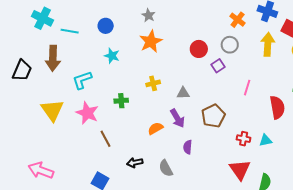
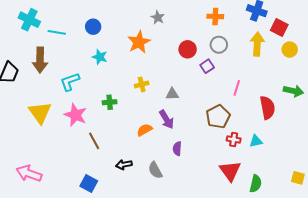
gray star: (148, 15) -> (158, 17), moved
orange cross: (238, 20) -> (215, 16), moved, turned -35
brown pentagon: (213, 116) -> (218, 117), moved

